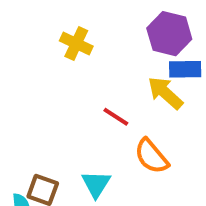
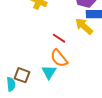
orange semicircle: (151, 156) -> (59, 58), moved

